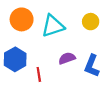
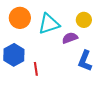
purple semicircle: (67, 58) -> (70, 38), moved

